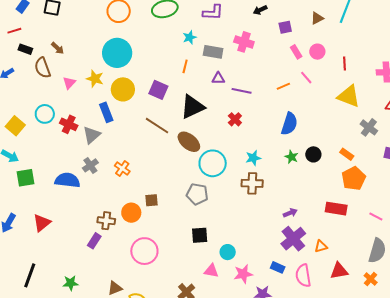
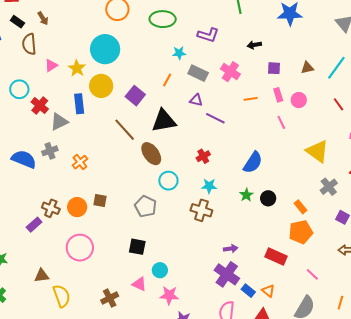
brown arrow: (58, 48) -> (43, 18), moved
red line: (345, 63) -> (339, 104), moved, turned -48
orange line: (283, 86) -> (251, 99), moved
red cross: (235, 119) -> (203, 156), moved
cyan circle: (213, 163) -> (168, 181), size x0.7
purple cross: (293, 239) -> (227, 274), turned -30
orange triangle: (321, 246) -> (268, 291), moved, turned 40
blue rectangle: (278, 267) -> (248, 291), moved

